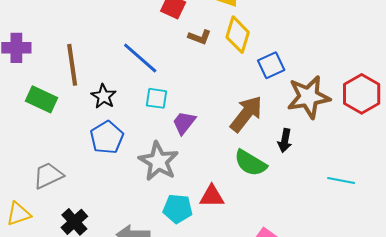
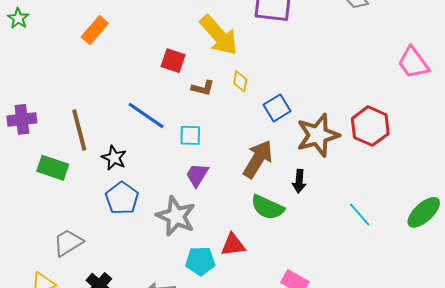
yellow diamond: (238, 35) -> (240, 81), size x0.6
cyan square: (157, 98) -> (190, 135), moved
cyan line: (341, 181) -> (360, 215), turned 44

